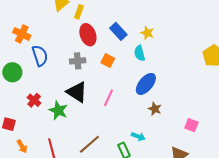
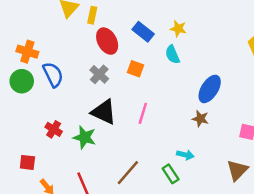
gray cross: (78, 61) -> (99, 74), turned -35
green circle: (12, 72) -> (22, 81), moved
blue ellipse: (146, 84) -> (210, 89), moved

